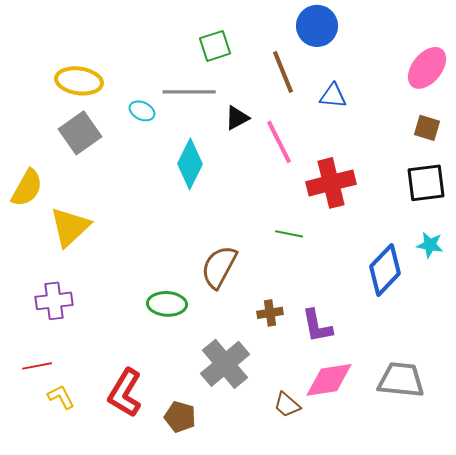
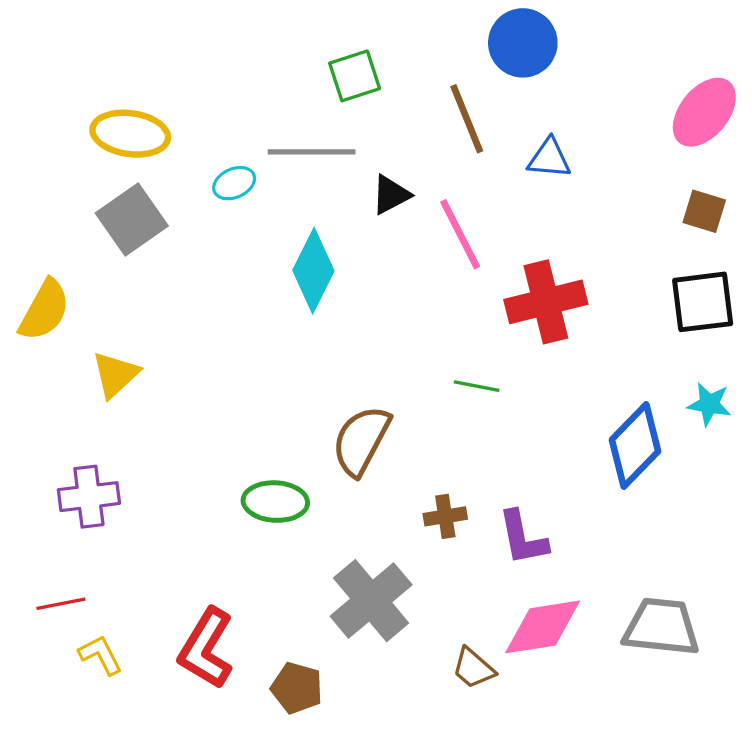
cyan ellipse: (142, 111) -> (234, 183), turned -50
yellow triangle: (70, 227) -> (115, 375), size x0.7

